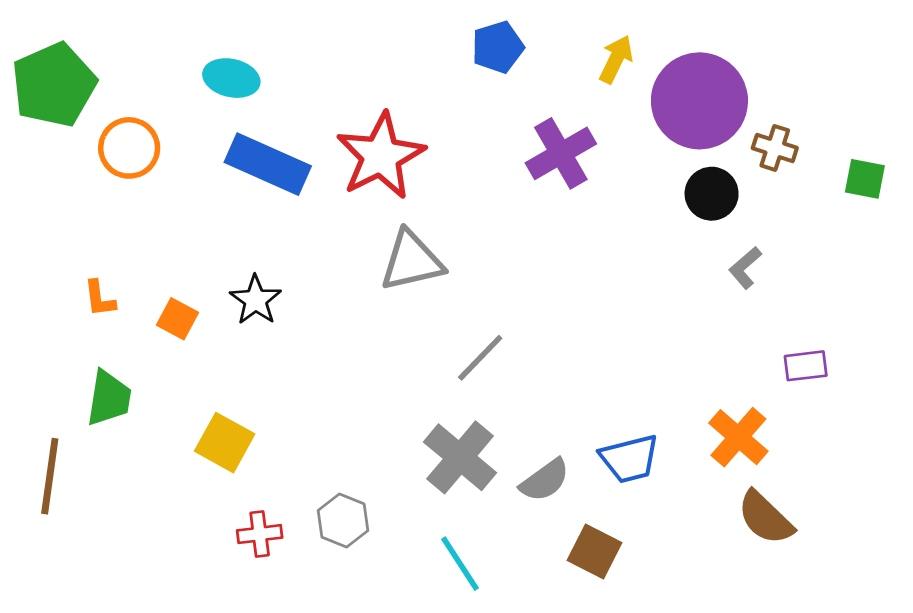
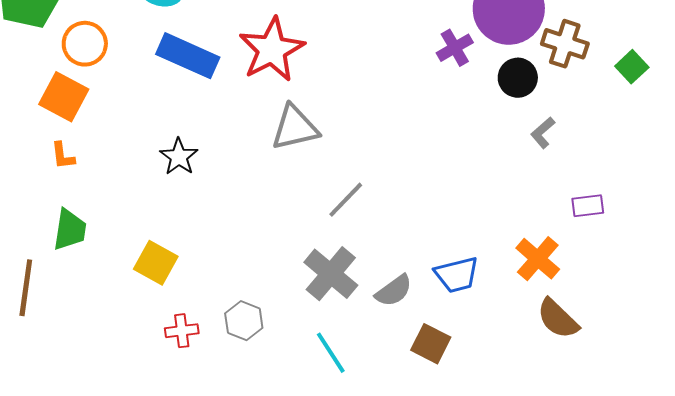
brown cross: (775, 148) -> (565, 44), size x1.4
purple cross: (561, 153) -> (455, 48), moved, size x0.7
green square: (865, 179) -> (632, 67), turned 36
orange square: (178, 319) -> (64, 97), moved, size x1.6

